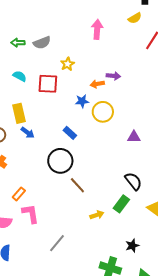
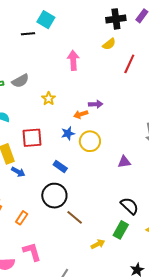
red square: (48, 84) -> (32, 138), moved
orange rectangle: (19, 194) -> (22, 218), moved

